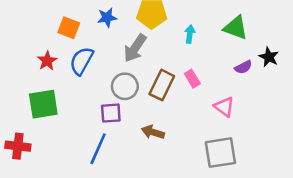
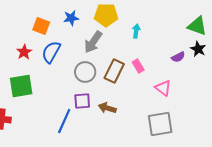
green triangle: (236, 28) -> (197, 26), moved
purple square: (111, 113) -> (82, 101), moved

